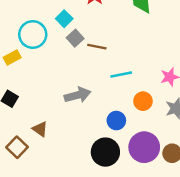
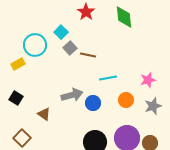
blue circle: (116, 121) -> (93, 103), moved
brown triangle: (40, 129) -> (44, 114), moved

